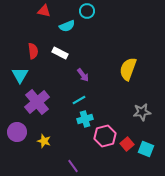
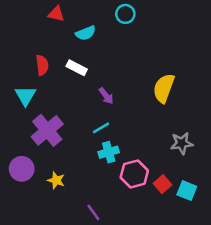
cyan circle: (87, 11) -> (125, 14), moved

